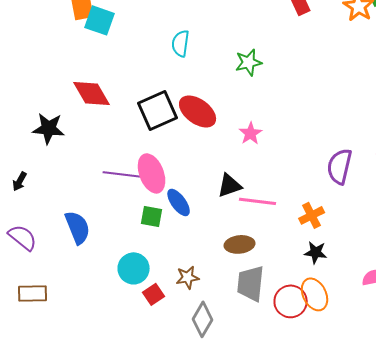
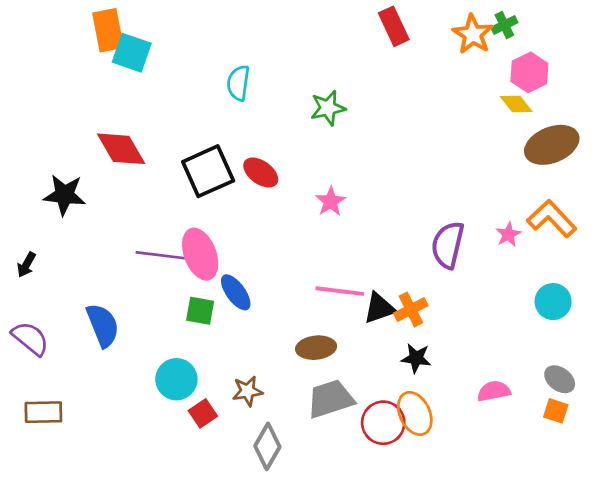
red ellipse: (198, 111) -> (261, 173), size x0.7
black triangle: (230, 185) -> (379, 308), moved
gray trapezoid: (251, 283) -> (331, 399), turned 66

